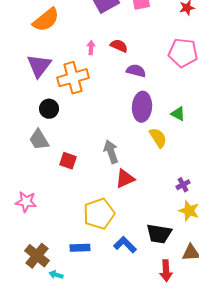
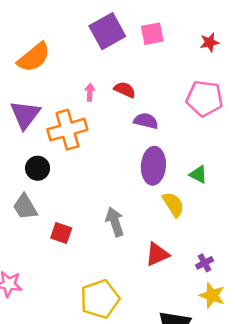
red triangle: (125, 179) -> (157, 254), moved

